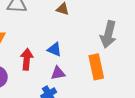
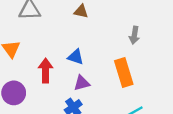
gray arrow: (108, 34) -> (134, 35), size x0.6

